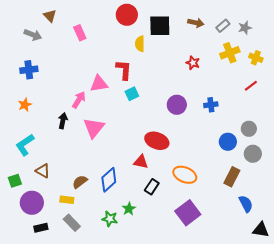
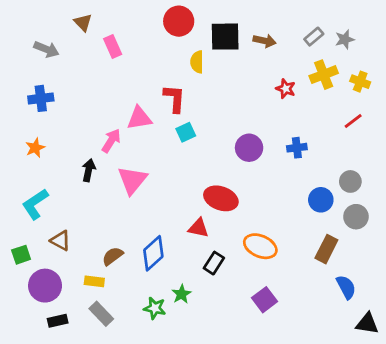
brown triangle: (50, 16) -> (83, 23), moved
brown arrow: (196, 23) -> (265, 41), moved
red star: (193, 63) -> (286, 89), moved
purple square: (188, 213) -> (265, 300), size x0.7

